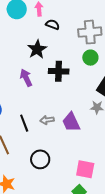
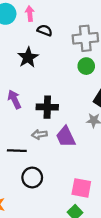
black cross: (59, 71) -> (47, 107), moved
purple arrow: (26, 78) -> (14, 99), moved
black line: (24, 123) -> (17, 151), moved, turned -66

